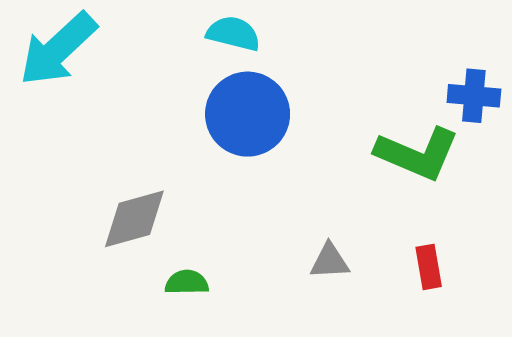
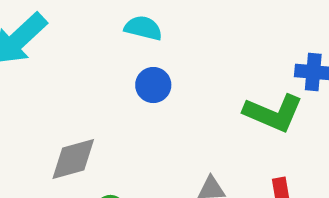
blue circle: (248, 114) -> (153, 85), size x0.6

